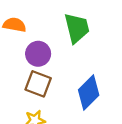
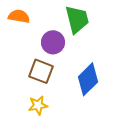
purple circle: (38, 54) -> (53, 42), moved

